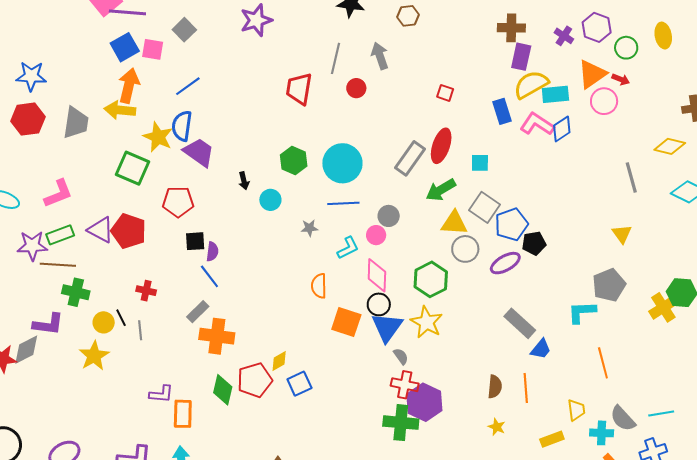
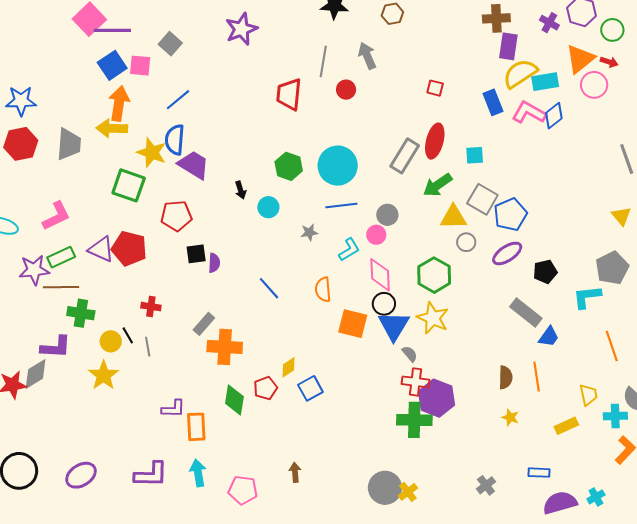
black pentagon: (534, 243) -> (545, 272), moved
gray circle: (465, 249) -> (466, 242), size x0.7
blue line: (209, 276) -> (269, 288), moved
red pentagon: (255, 380) -> (265, 388), size x0.7

